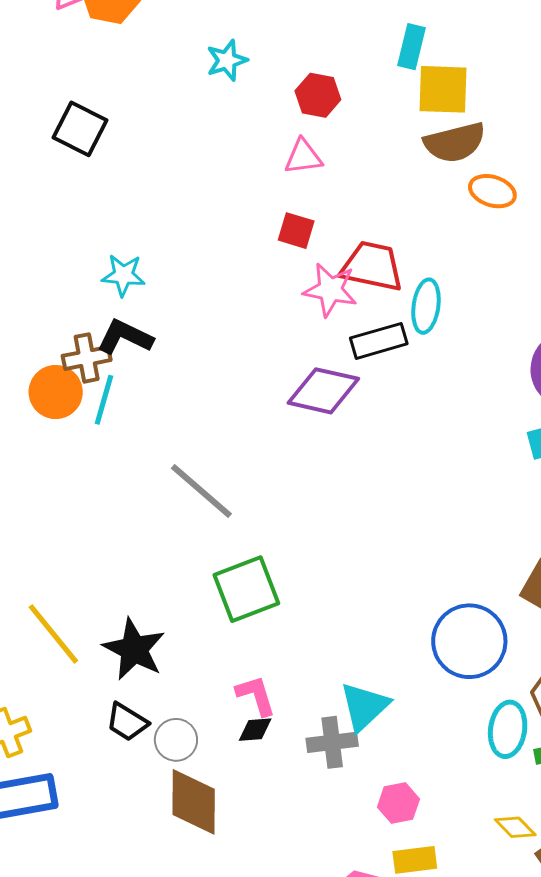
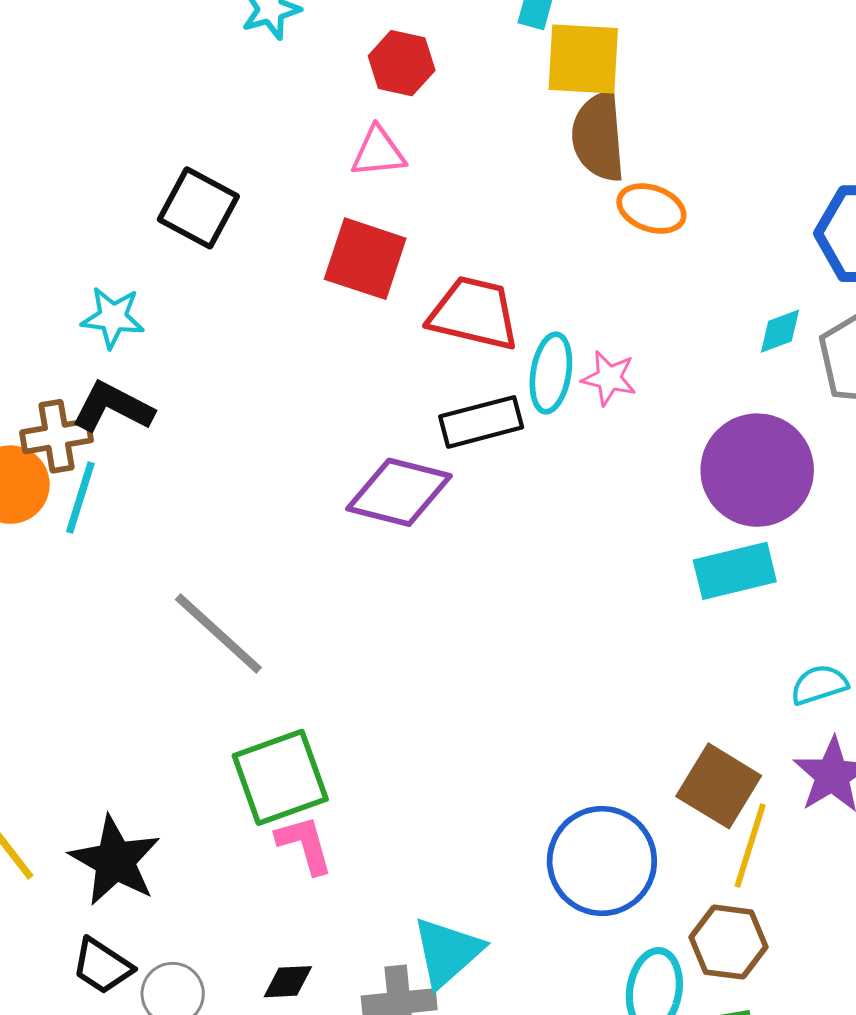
black square: (80, 129) -> (198, 208), moved
brown semicircle: (455, 142) -> (598, 137), turned 98
red square: (296, 231) -> (365, 259), size x1.5
pink star: (330, 290) -> (609, 378), moved, size x0.7
pink L-shape: (256, 695) -> (304, 845), moved

